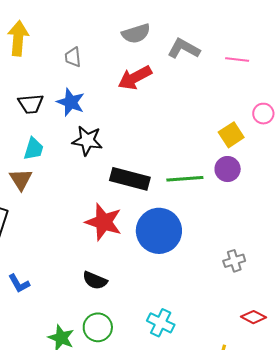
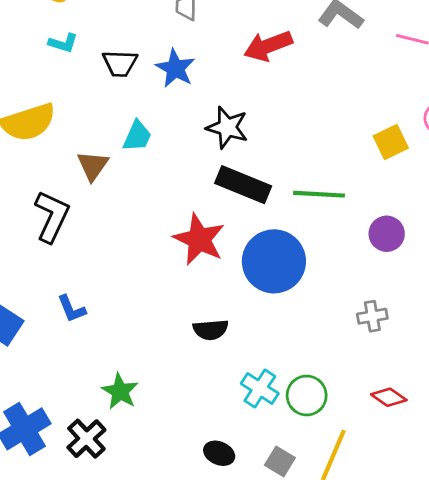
black star: (87, 141) -> (227, 127), moved
cyan trapezoid: (34, 149) -> (137, 136), moved
purple circle: (228, 169) -> (387, 234), moved
black semicircle: (95, 280) -> (211, 330), moved, turned -35
green circle: (98, 327) -> (307, 395), moved

